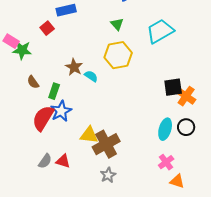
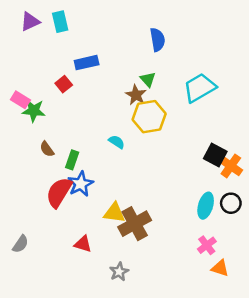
brown star: (74, 67) -> (136, 95), moved
black square: (173, 87) -> (215, 155), turned 36
gray semicircle: (45, 161) -> (20, 244), moved
gray star: (108, 175) -> (119, 272), moved

